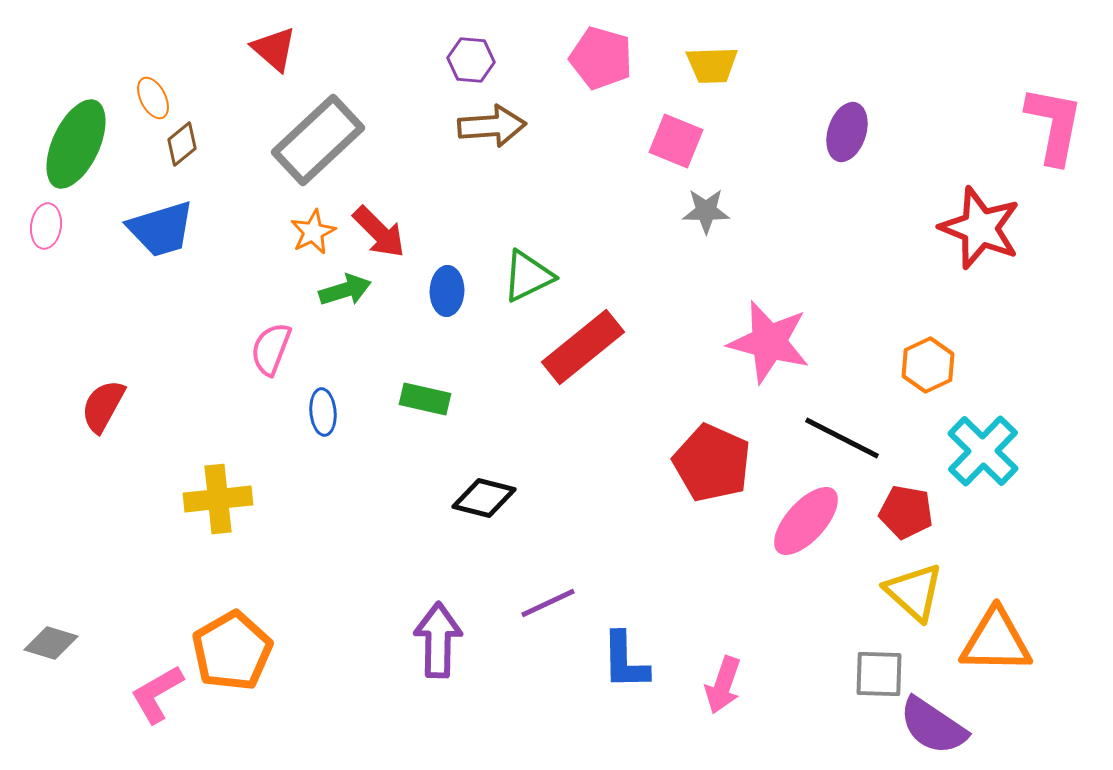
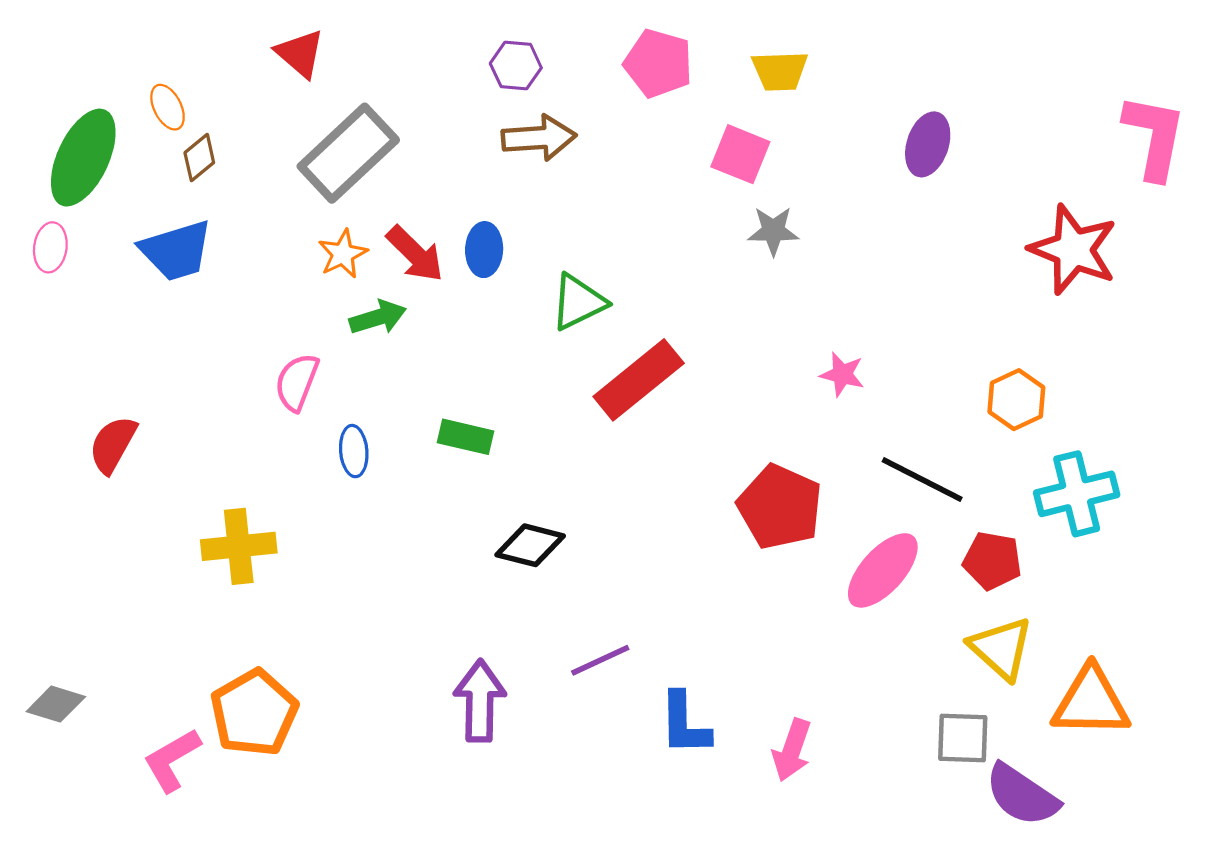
blue ellipse: (447, 291) -> (484, 250), moved
pink star: (769, 342) -> (842, 374), size x0.5
cyan cross: (983, 451) -> (1077, 494), turned 32

